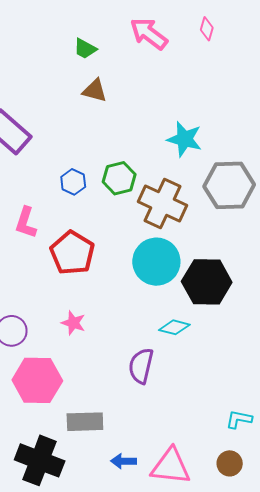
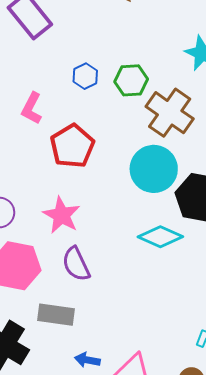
pink star: (73, 323) -> (61, 215), size x1.5
cyan diamond: (174, 327) -> (160, 237), size x1.4
purple semicircle: (141, 366) -> (76, 264), moved, turned -48

